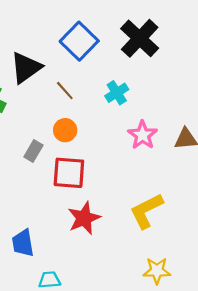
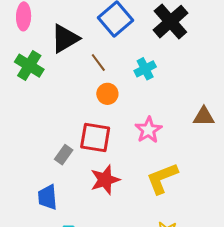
orange circle: (65, 130) -> (107, 94), moved
pink star: (143, 135) -> (148, 130), moved
gray rectangle: (33, 151) -> (64, 155), moved

